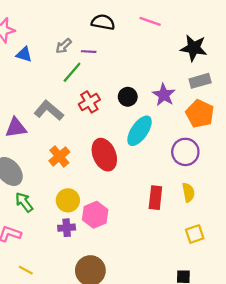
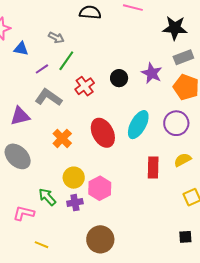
gray arrow: (63, 46) -> (56, 38), turned -105
purple line: (89, 52) -> (42, 69), moved, turned -32
cyan ellipse: (140, 131) -> (138, 125), moved
yellow semicircle: (188, 192) -> (183, 160), turned -102
green arrow: (24, 202) -> (47, 197), moved

